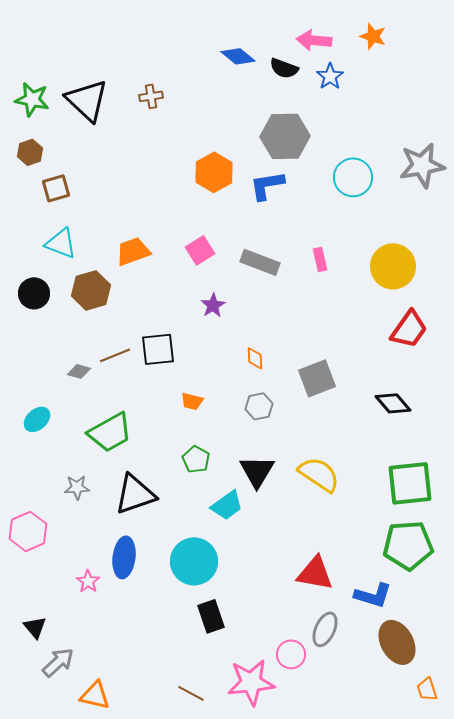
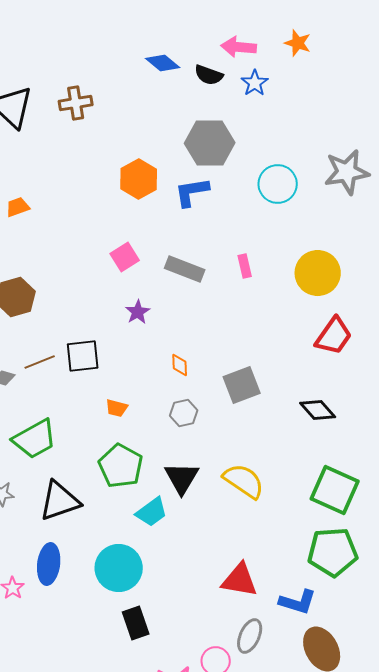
brown cross: (151, 96) -> (76, 103), size x1.4
orange trapezoid: (133, 251) -> (18, 207), moved, size x0.7
green pentagon: (196, 459) -> (121, 466), size x1.6
green square: (410, 483) -> (335, 490), turned 30

